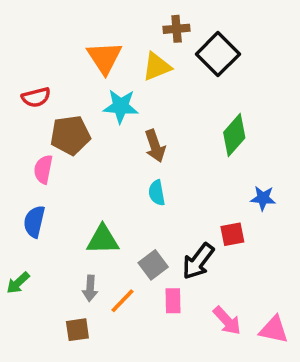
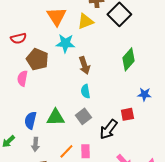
brown pentagon: (70, 135) -> (37, 59), turned 30
blue semicircle: (34, 222) -> (30, 120), moved
gray square: (153, 265) -> (83, 116), moved
gray arrow: (90, 288) -> (35, 144), moved
pink rectangle: (173, 301) -> (85, 151), moved

